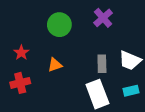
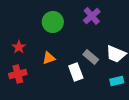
gray rectangle: (102, 64) -> (91, 57), turned -49
white rectangle: (97, 94) -> (76, 72), moved, size x0.7

